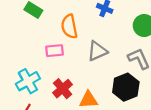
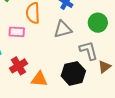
gray triangle: (97, 51) -> (63, 29), moved

